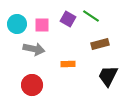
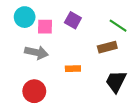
green line: (91, 16) -> (118, 26), moved
cyan circle: (17, 24) -> (25, 17), moved

